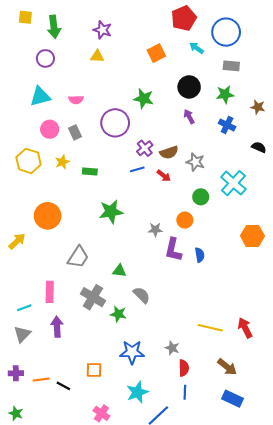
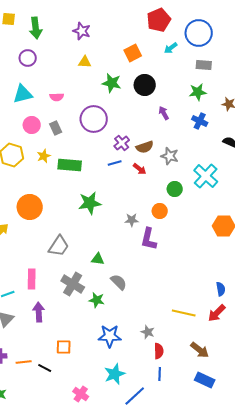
cyan arrow: (196, 48) -> (171, 48), turned -72
yellow triangle: (97, 56) -> (85, 62), moved
black circle: (189, 87) -> (145, 85), moved
green star: (144, 99) -> (112, 83), moved
green rectangle: (90, 171) -> (70, 165), size x1.6
blue semicircle: (200, 255) -> (221, 289), moved
red arrow: (245, 328) -> (217, 313), turned -108
orange square: (94, 370) -> (64, 347), moved

